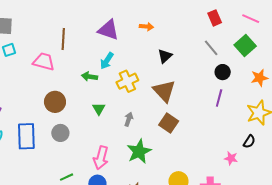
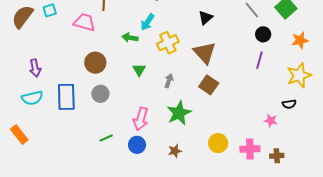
black semicircle: (249, 142) -> (289, 104), turned 48

